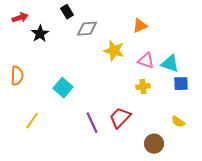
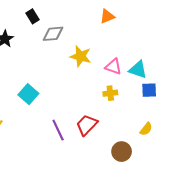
orange triangle: (140, 26) -> (107, 16), moved
yellow semicircle: (178, 122) -> (146, 129), turned -88

